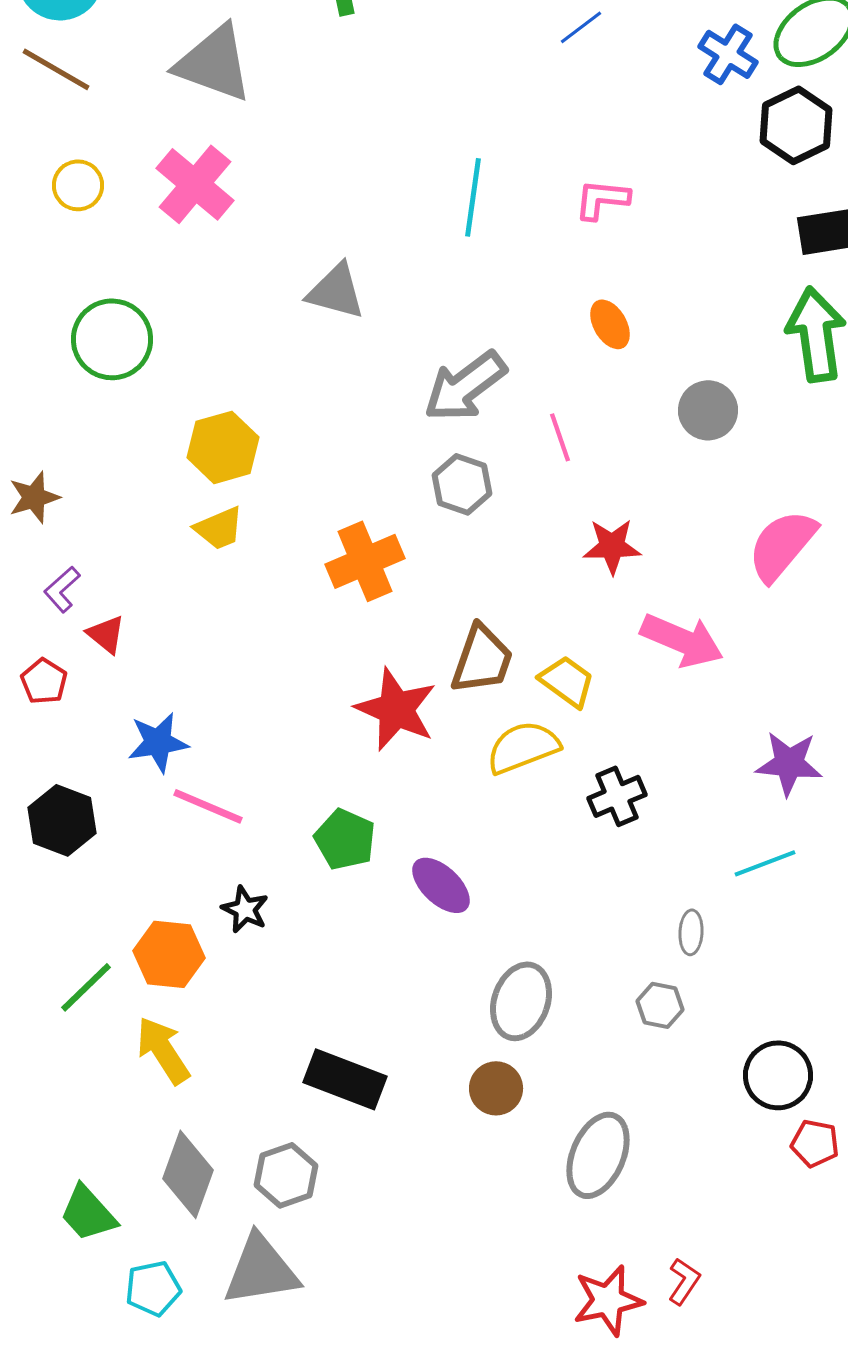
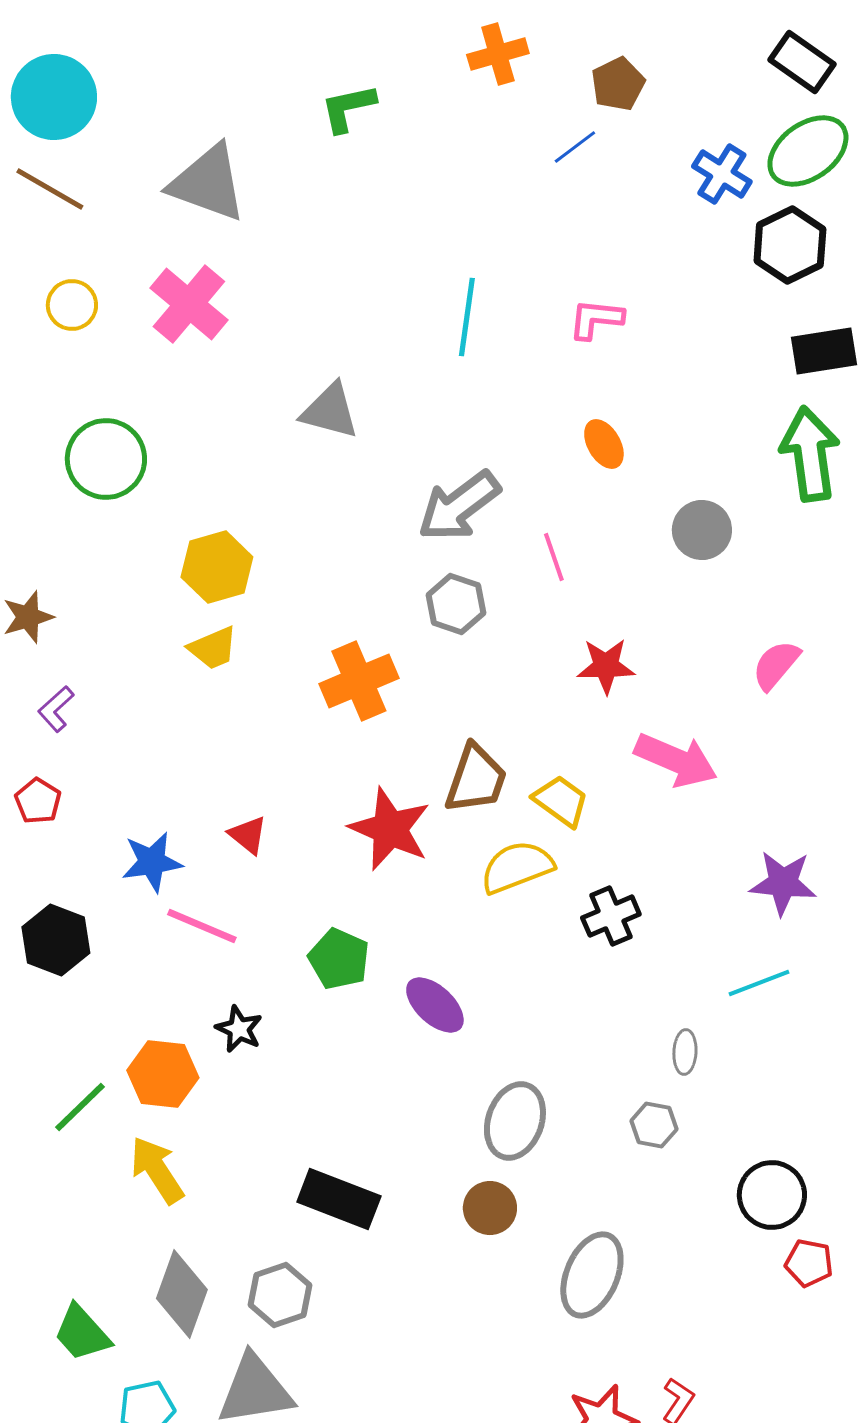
pink semicircle: (782, 545) -> (776, 665), size x0.7
red triangle: (106, 634) -> (248, 835), moved

